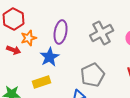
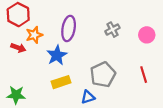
gray cross: (102, 33) -> (112, 30), size x0.6
yellow rectangle: (42, 82) -> (61, 82), moved

